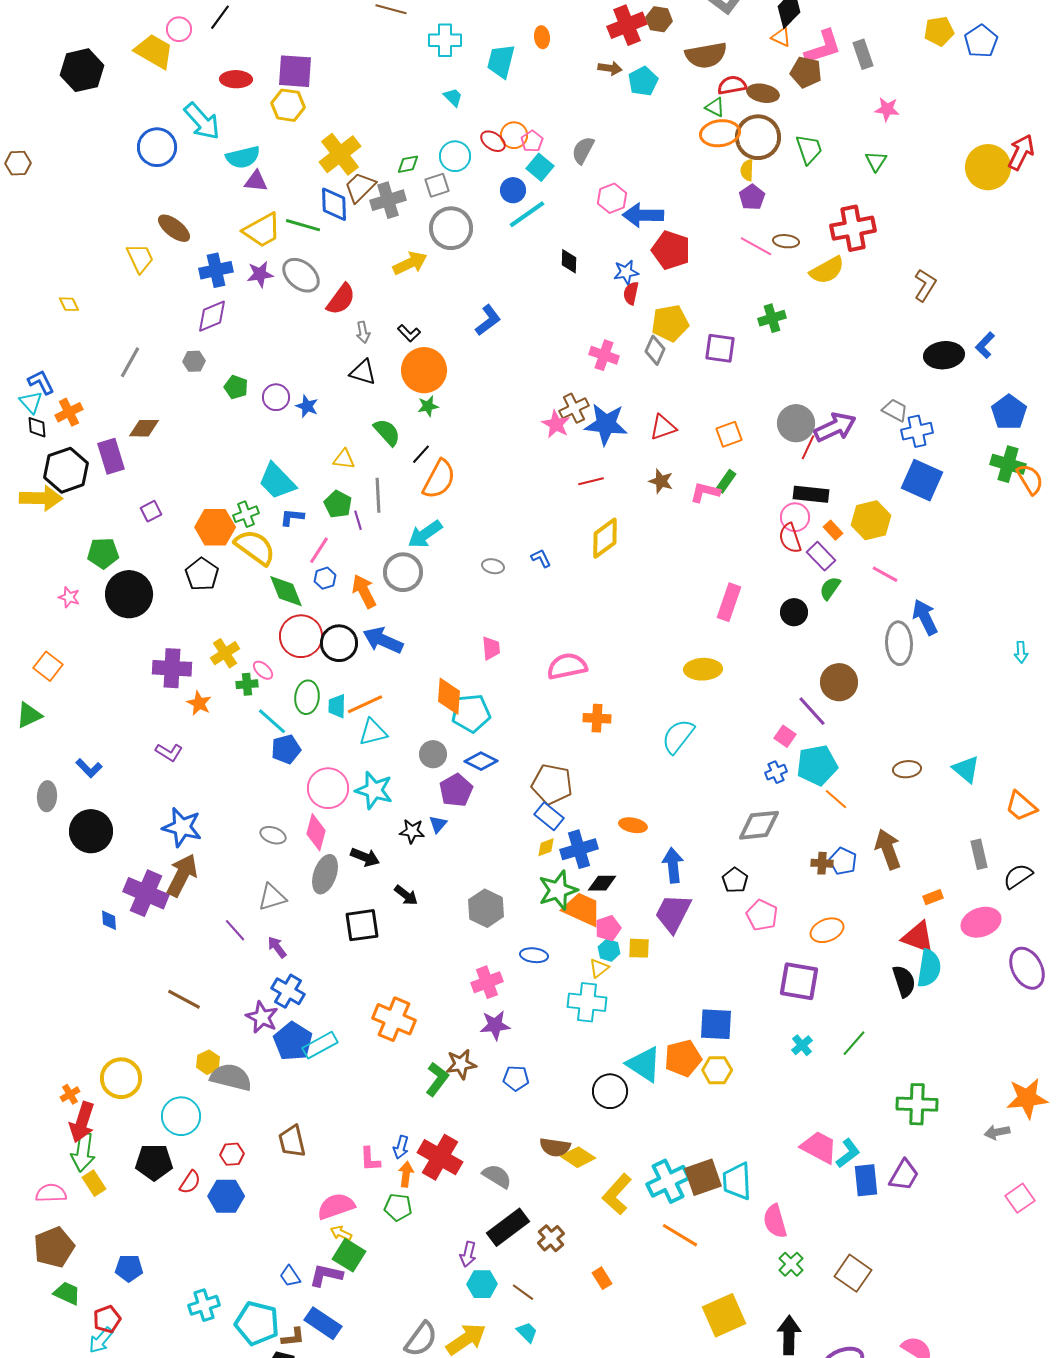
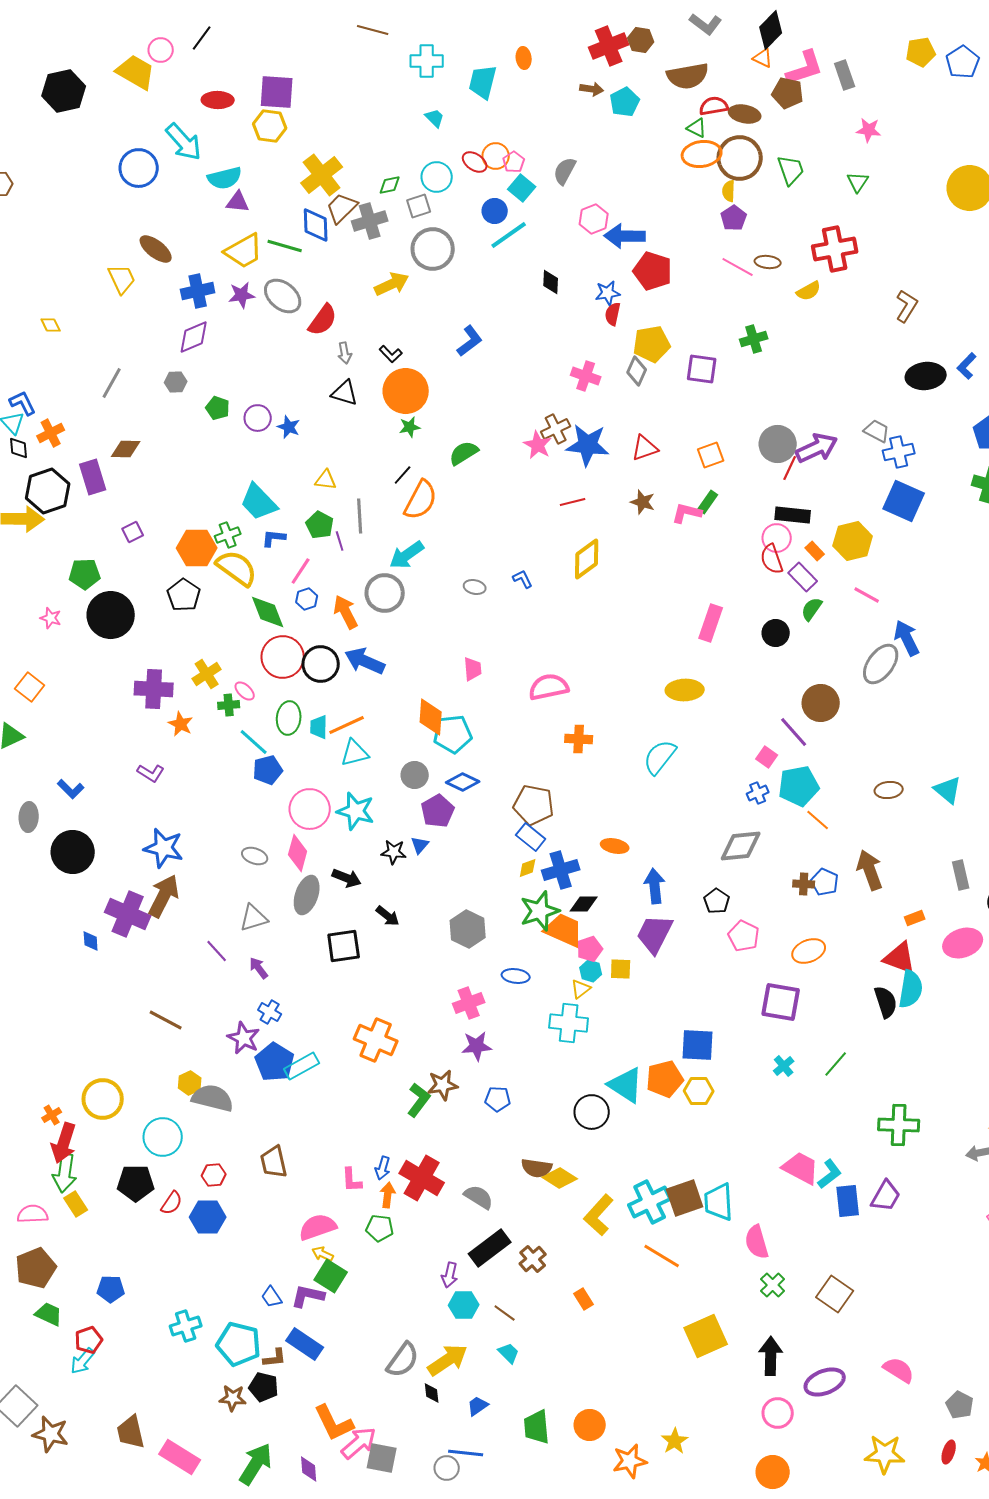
yellow semicircle: (827, 270) -> (809, 291), size x0.7
green semicircle: (387, 432) -> (464, 453), moved, turned -80
gray ellipse: (899, 643) -> (881, 664), turned 39
blue cross: (288, 991) -> (270, 1012), size x0.7

